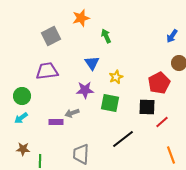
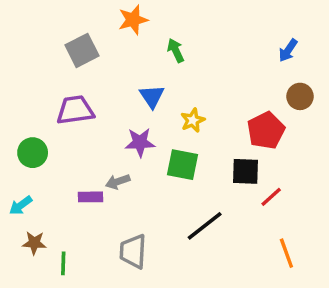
cyan arrow: (21, 118) -> (21, 205), moved

